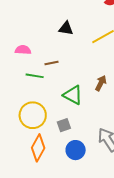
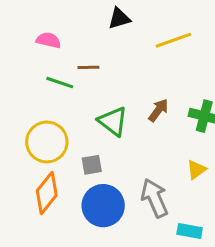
black triangle: (66, 28) -> (119, 18), turned -35
blue circle: (76, 150) -> (103, 206), size x1.4

